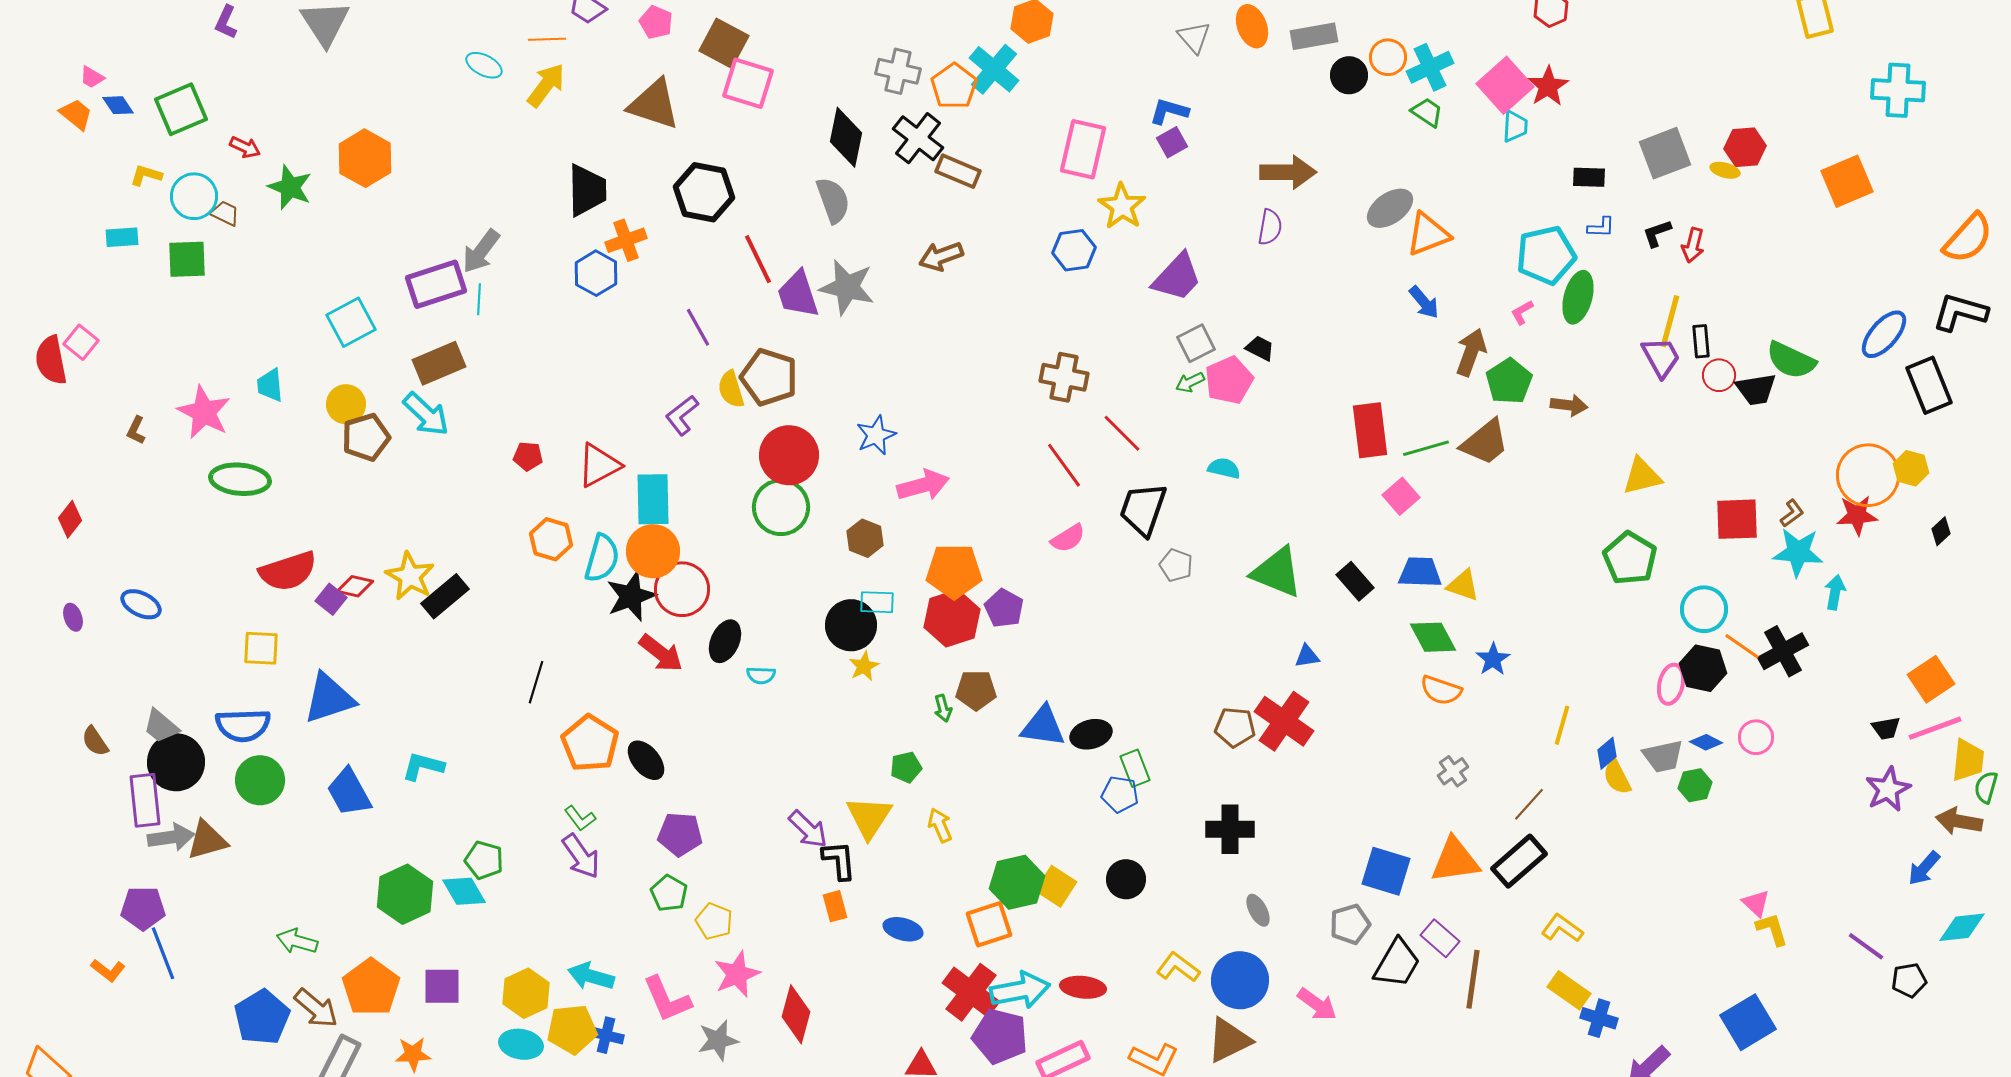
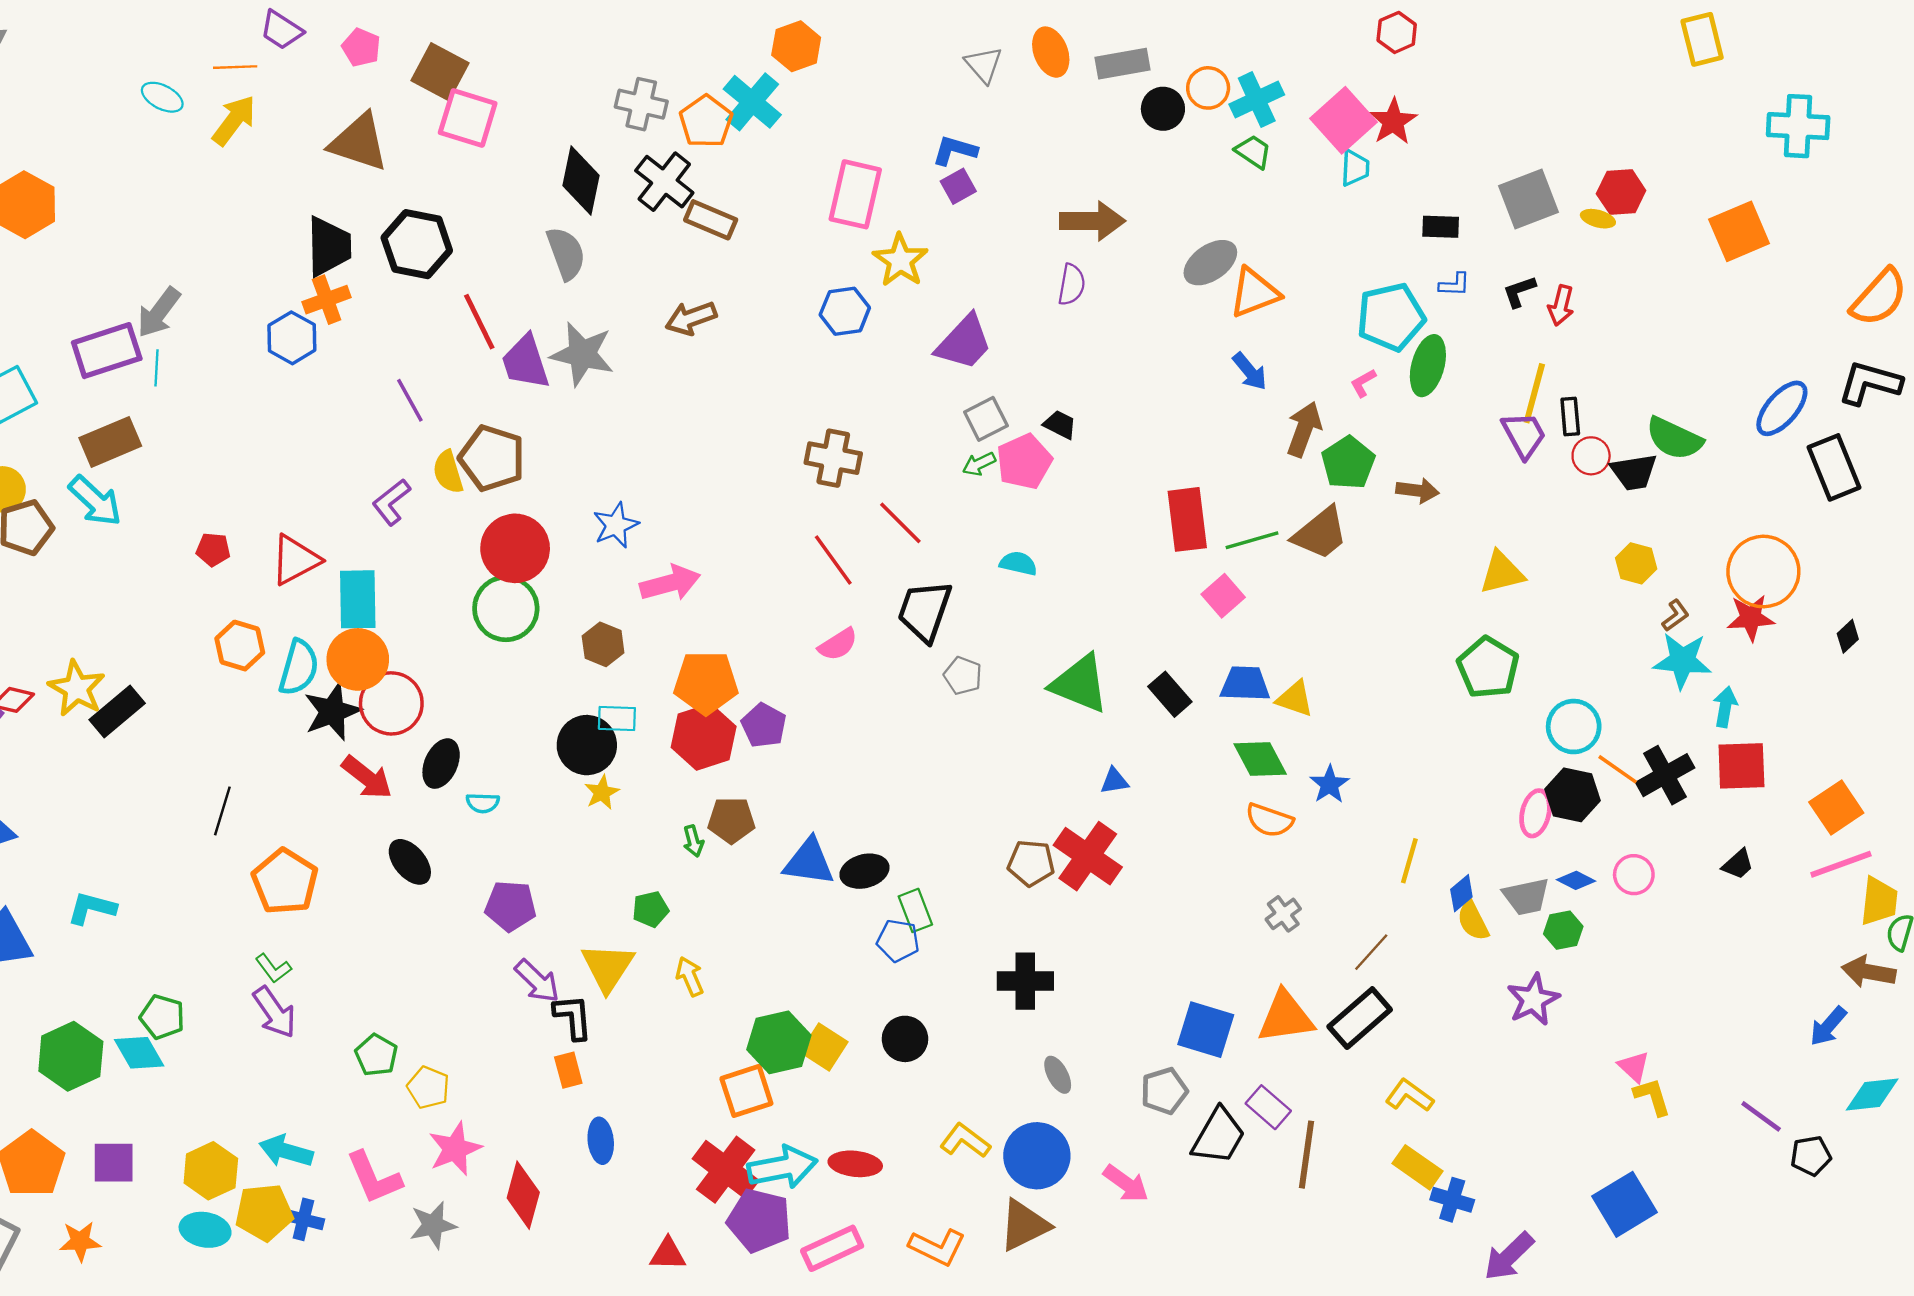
black trapezoid: (587, 190) -> (329, 246), moved
yellow hexagon: (1911, 468) -> (1636, 563), moved
red square: (1737, 519) -> (1741, 766), moved
black trapezoid: (1886, 728) -> (1738, 864), moved, turned -32
black ellipse: (646, 760) -> (410, 862), moved
purple star: (1888, 789) -> (1533, 1000), moved
purple pentagon: (680, 834) -> (510, 906), moved
blue ellipse: (903, 929) -> (601, 1141), moved, turned 69

